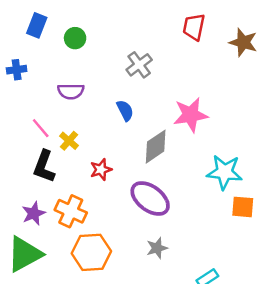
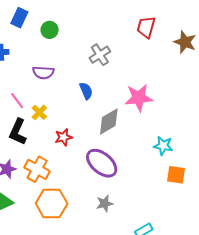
cyan star: (225, 172) -> (163, 146), size x0.7

